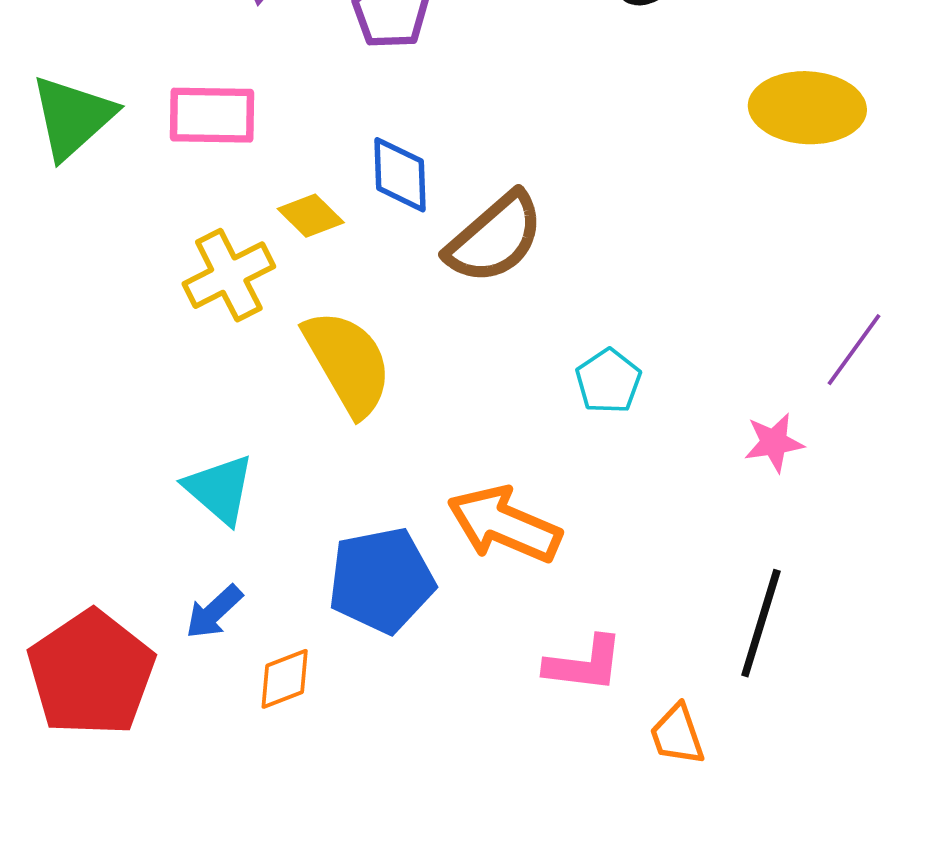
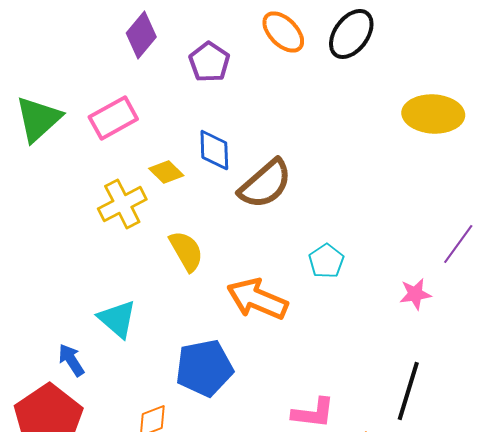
pink rectangle: (212, 115) -> (113, 118), turned -30
yellow semicircle: (348, 363) -> (186, 251), size x0.7
orange arrow: (504, 524) -> (257, 299), moved
blue arrow: (214, 612) -> (71, 360), moved, turned 100

